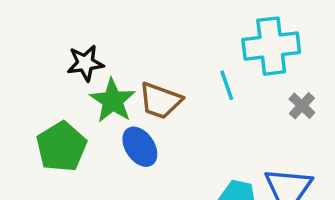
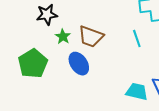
cyan line: (227, 85) -> (137, 39), moved
green star: (113, 101) -> (63, 37), size x0.6

